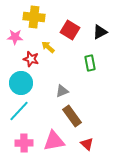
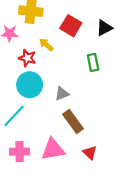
cyan circle: (21, 83) -> (30, 85), moved

